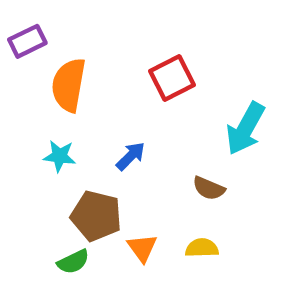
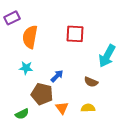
red square: (172, 78) -> (75, 34), turned 30
blue arrow: (131, 156) -> (57, 76), moved
green semicircle: (73, 262) -> (22, 114), moved

